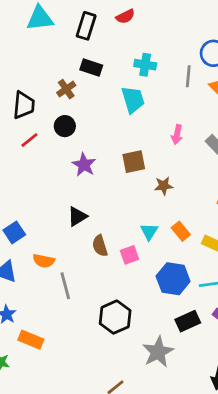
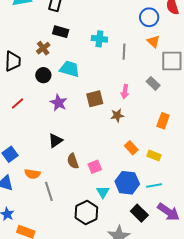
cyan cross: (145, 65) -> (99, 39), moved
gray line: (188, 76) -> (124, 52), moved
cyan trapezoid: (133, 100) -> (70, 69), moved, turned -55
pink arrow: (177, 135) -> (125, 92), moved
red line: (29, 140) -> (18, 103), moved
cyan triangle: (149, 232) -> (103, 192), moved
black rectangle: (188, 321) -> (139, 213), turned 72

